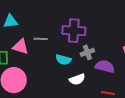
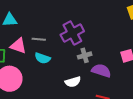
purple cross: (74, 31) -> (72, 33), turned -35
cyan semicircle: (63, 60) -> (43, 58), moved

